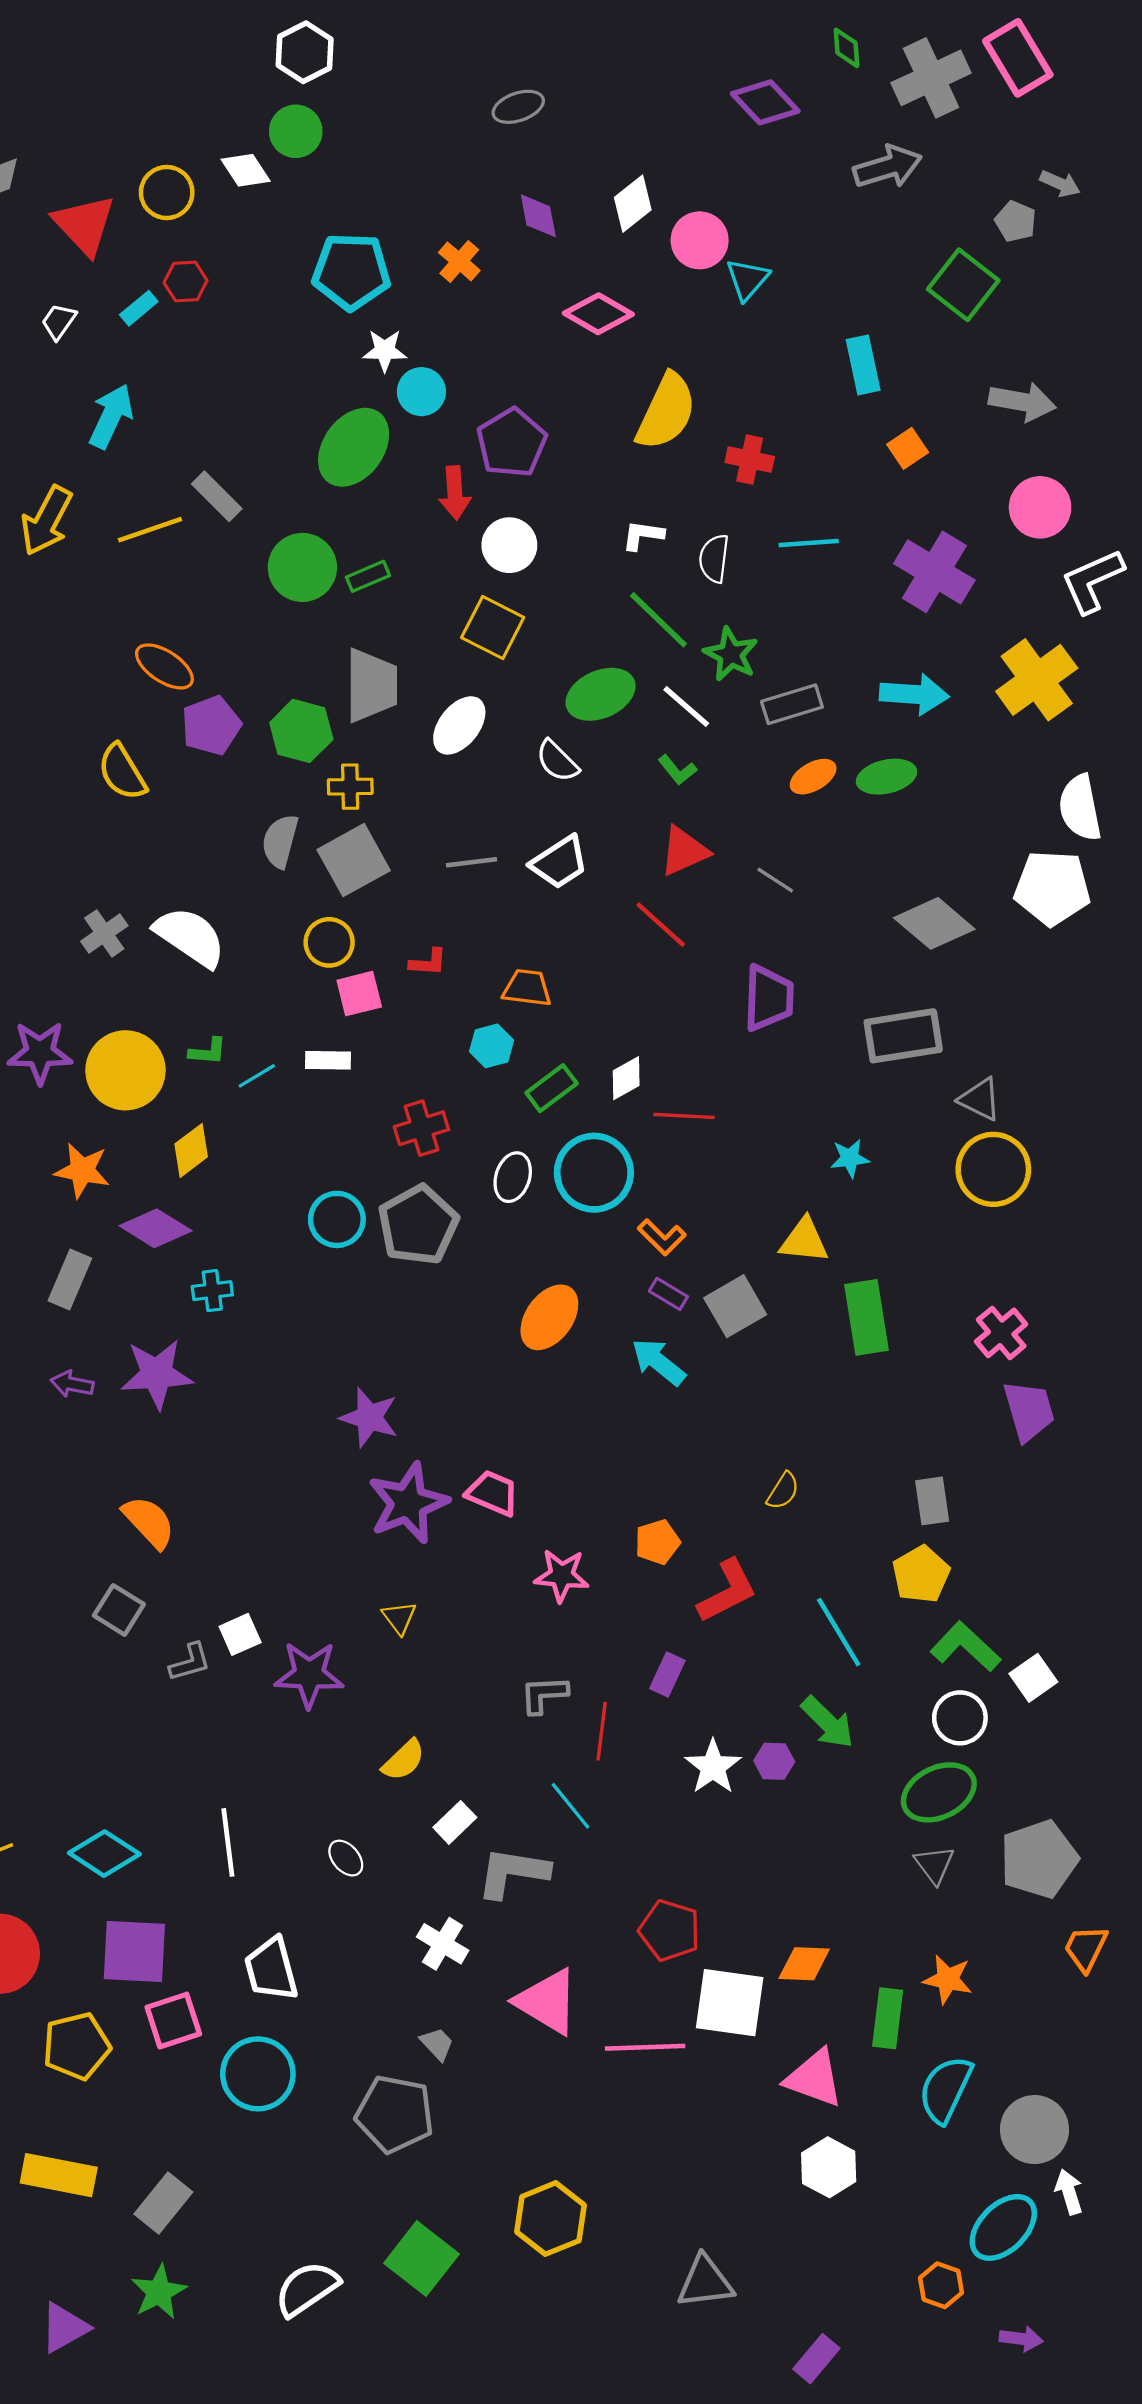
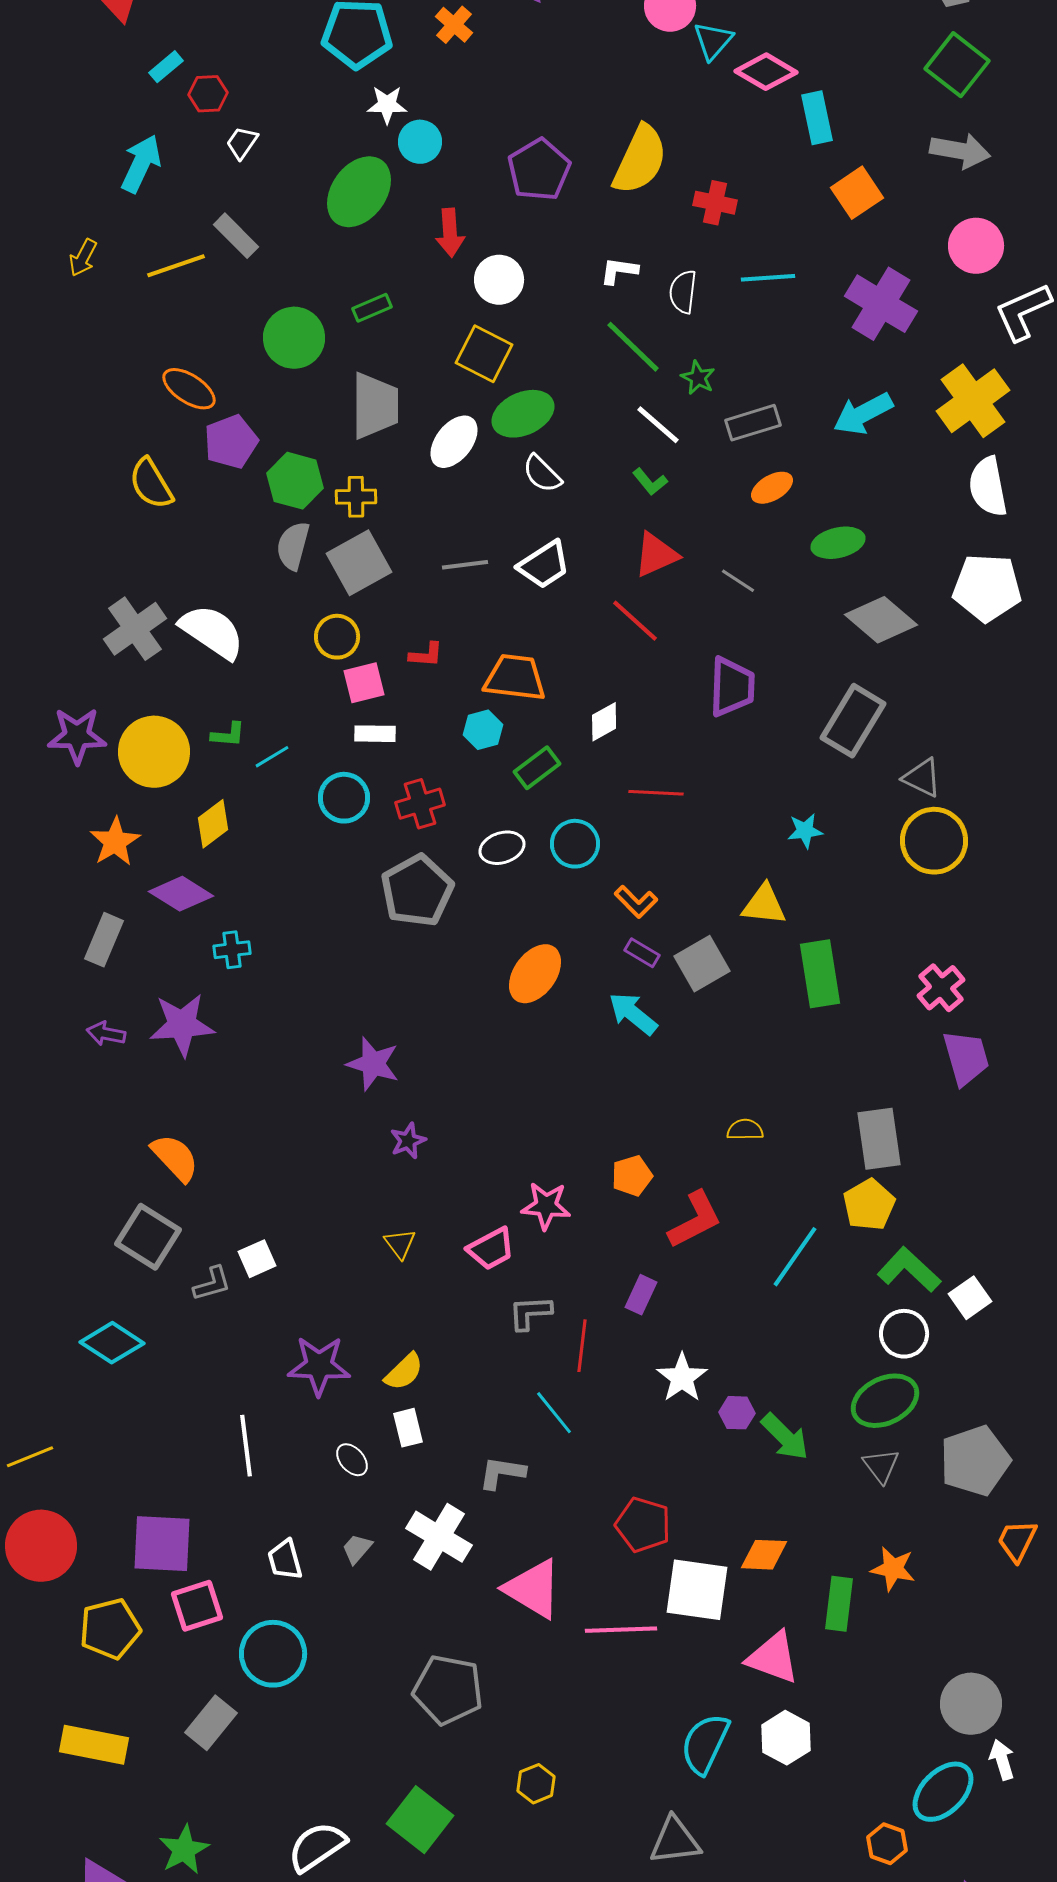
red hexagon: (186, 281) -> (208, 94), moved
green square: (963, 285) -> (957, 65), moved
pink diamond: (598, 314) -> (766, 72), moved
white trapezoid: (59, 322) -> (242, 143), moved
purple pentagon: (512, 443) -> (539, 170), moved
orange square: (908, 448) -> (857, 193), size x1.4
yellow arrow: (46, 521) -> (83, 258), size x0.6
green circle: (302, 567) -> (294, 338), moved
green star: (731, 654) -> (698, 378), size x0.7
green ellipse: (601, 694) -> (523, 414), moved
cyan arrow: (914, 694) -> (863, 414), turned 148
green hexagon: (301, 731) -> (295, 481), moved
green ellipse: (887, 777) -> (838, 543), moved
white semicircle: (1080, 808) -> (988, 487), moved
gray cross: (104, 933) -> (135, 629), size x1.5
orange trapezoid: (527, 988) -> (515, 678), size x1.4
gray rectangle: (903, 1036) -> (853, 721), turned -50
white rectangle: (328, 1060) -> (375, 734), moved
white diamond: (626, 1078) -> (604, 722), moved
orange star: (82, 1170) -> (115, 842), turned 30
cyan circle: (594, 1173) -> (575, 844), size x0.7
white ellipse: (513, 1177) -> (502, 848), turned 54
cyan circle: (337, 1219) -> (344, 798), moved
yellow semicircle: (783, 1491) -> (745, 1130), turned -123
pink trapezoid: (493, 1493) -> (491, 1249), moved, turned 129
gray rectangle: (932, 1501) -> (879, 1139), size x1.4
purple star: (408, 1503) -> (408, 1141), size x0.5
gray square: (119, 1610) -> (148, 1237), size x1.4
cyan line: (839, 1632) -> (795, 1257), turned 66
purple star: (309, 1674) -> (319, 1366), moved
green arrow: (828, 1722) -> (785, 1437), moved
purple hexagon: (774, 1761) -> (737, 1413), moved
white rectangle: (455, 1822) -> (408, 1428), moved, turned -60
cyan diamond: (104, 1854) -> (112, 1343), moved
gray L-shape: (513, 1873) -> (502, 1473), size x0.7
white cross: (443, 1944) -> (439, 1537), size x1.4
white trapezoid: (271, 1969) -> (285, 1560), size x0.7
gray trapezoid: (437, 2044) -> (357, 1549), moved, turned -96
cyan semicircle: (945, 2089) -> (705, 1744), moved
gray pentagon: (395, 2114) -> (448, 1690), moved
gray rectangle: (163, 2203) -> (211, 1723), moved
yellow hexagon: (551, 2219) -> (536, 1784), size x0.6

